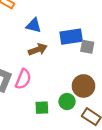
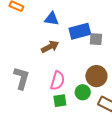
blue triangle: (34, 26) -> (52, 19), moved
pink semicircle: (23, 79) -> (58, 81), moved

